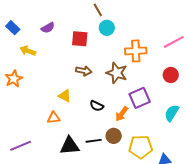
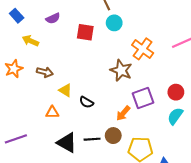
orange cross: (136, 51) -> (143, 49), turned 35
brown arrow: (84, 71) -> (45, 72), moved
red circle: (171, 75) -> (176, 92), moved
black semicircle: (97, 106) -> (86, 102), moved
black triangle: (70, 146) -> (67, 143), turned 30

